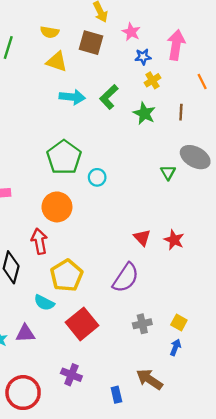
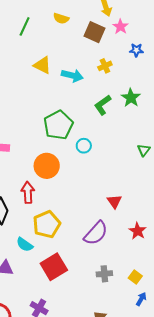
pink star: (131, 32) -> (120, 27), moved
yellow triangle: (57, 62) -> (42, 65), moved
yellow cross: (152, 80) -> (105, 66), moved
green L-shape: (109, 97) -> (103, 105), moved
red star: (174, 240) -> (138, 231), moved
blue arrow: (175, 347) -> (141, 299), moved

